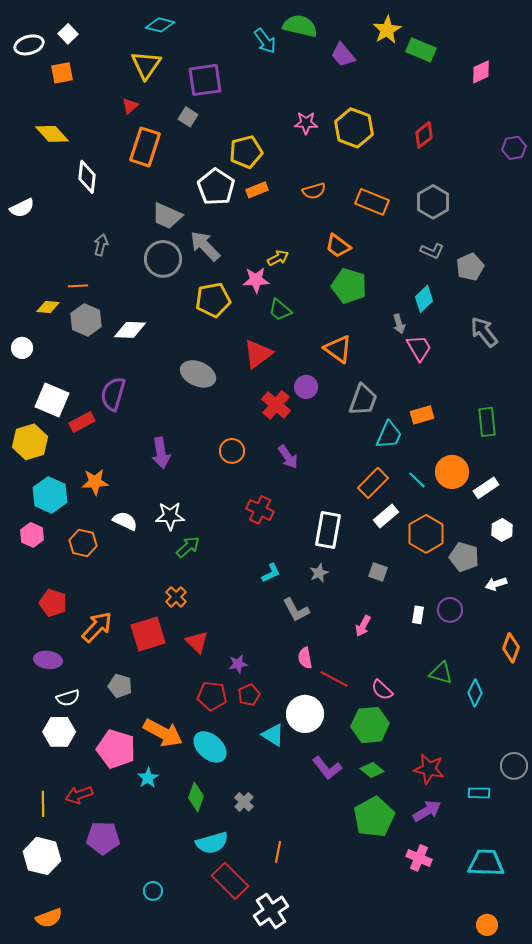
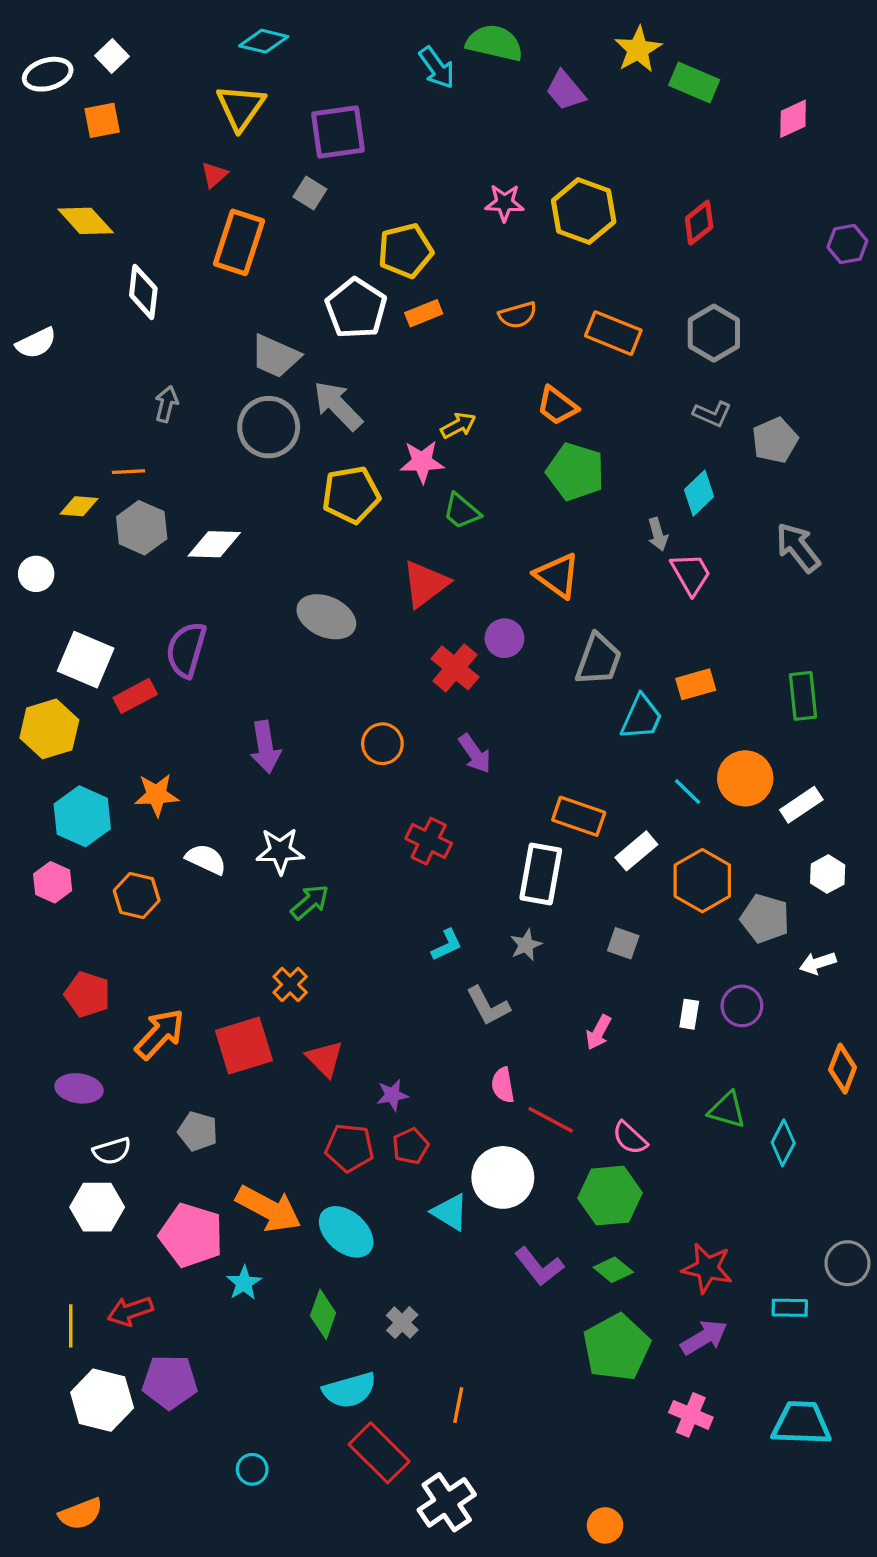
orange rectangle: (373, 483) -> (579, 816), moved, turned 64
white hexagon: (42, 856) -> (102, 1400), moved
orange circle: (487, 925) -> (605, 1525), moved

